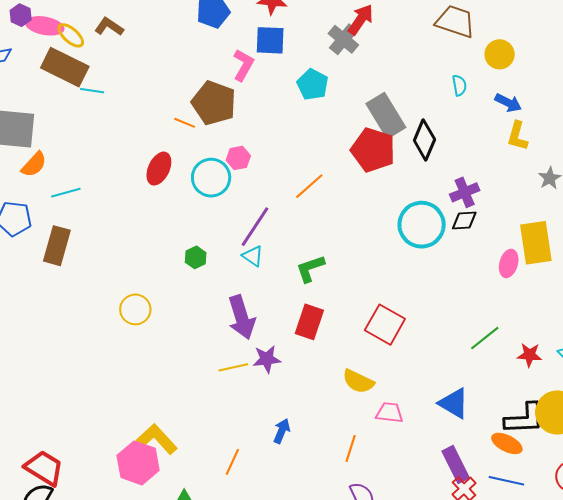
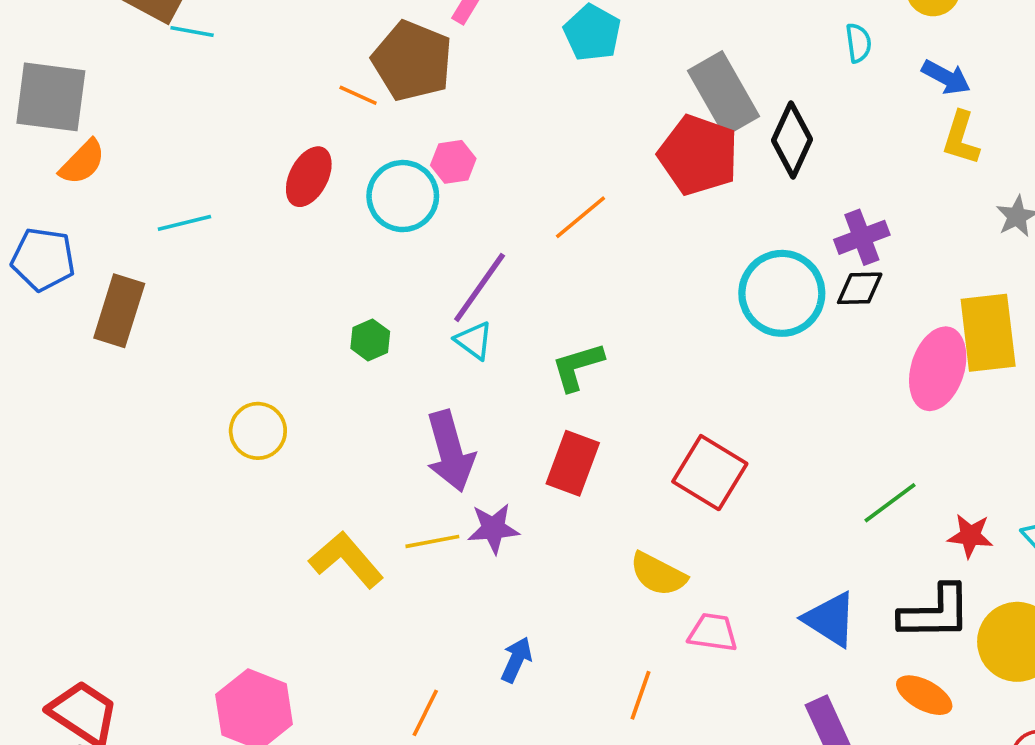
cyan line: (66, 193) -> (184, 223), moved
pink ellipse: (509, 263) -> (938, 369), size x1.6
black L-shape: (525, 419) -> (935, 613), moved
yellow L-shape: (157, 439) -> (346, 560), moved

